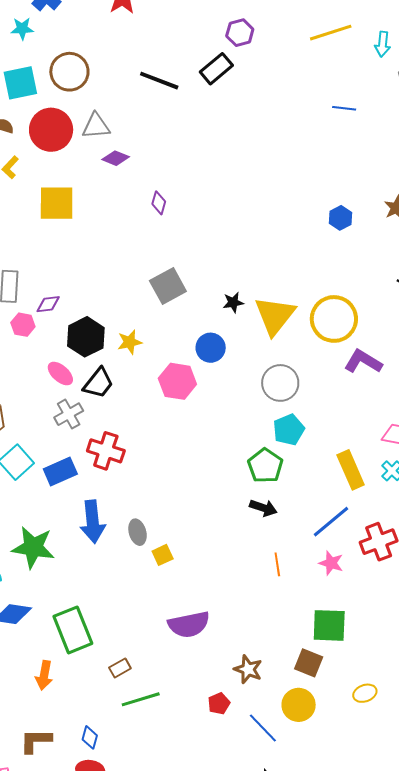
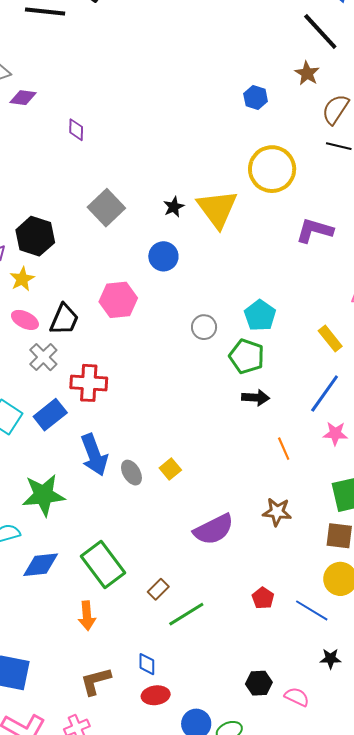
yellow circle: (334, 319) -> (272, 169), moved
black hexagon: (86, 337) -> (35, 236), moved
yellow star: (130, 342) -> (22, 279), moved
pink hexagon: (177, 381) -> (118, 300), moved
gray circle: (280, 383) -> (204, 327), moved, size x0.7
yellow rectangle: (351, 470) -> (330, 338), size x0.7
gray ellipse: (138, 532) -> (131, 473), moved
brown star: (248, 669) -> (277, 512), moved

